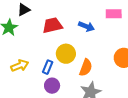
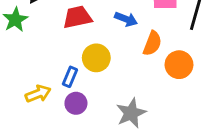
yellow arrow: (20, 66) -> (38, 94), moved
orange semicircle: (86, 68) -> (152, 43), moved

